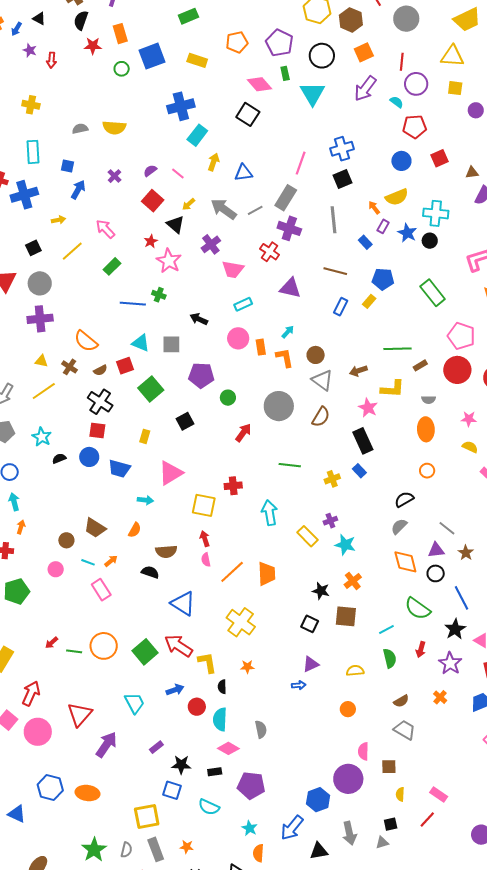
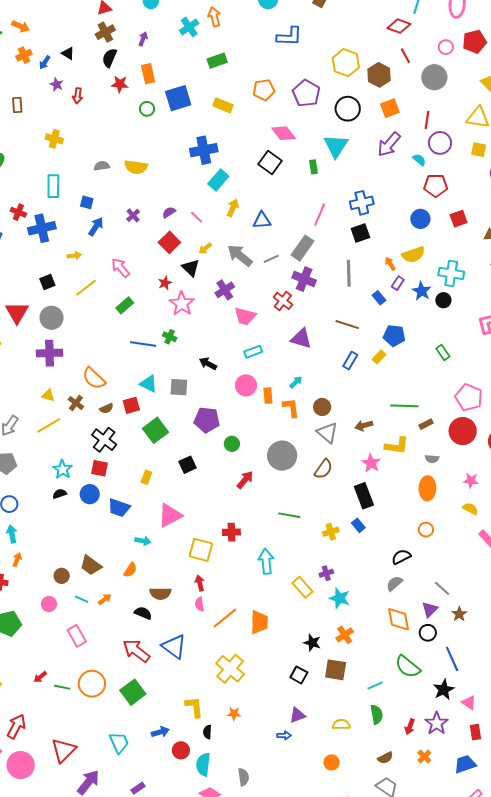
green rectangle: (285, 73) -> (314, 167), moved
green rectangle: (433, 293) -> (443, 352), size x0.6
cyan star: (42, 437) -> (62, 469), moved
purple triangle: (436, 550) -> (430, 610), turned -42
pink rectangle: (101, 590) -> (77, 636), moved
red arrow: (178, 646) -> (136, 651), moved
red arrow: (421, 650) -> (410, 727), moved

